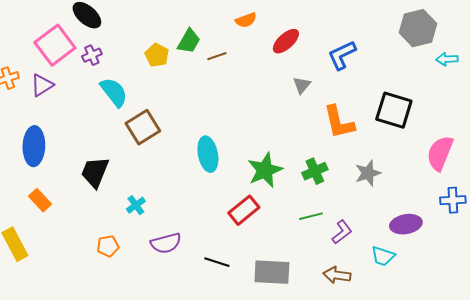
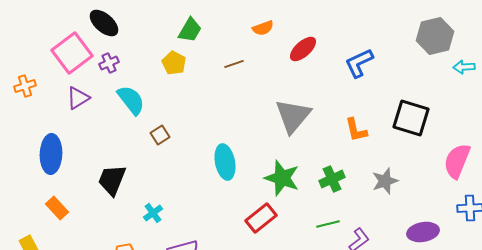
green trapezoid: (189, 41) -> (190, 30), moved
purple triangle: (42, 85) -> (78, 98), moved
gray triangle: (302, 85) -> (293, 116), moved, size x2.0
orange L-shape: (339, 122) -> (356, 130), size x0.7
brown square: (143, 127) -> (160, 135), size x0.6
green star: (265, 170) -> (282, 178), turned -30

